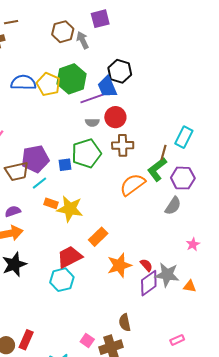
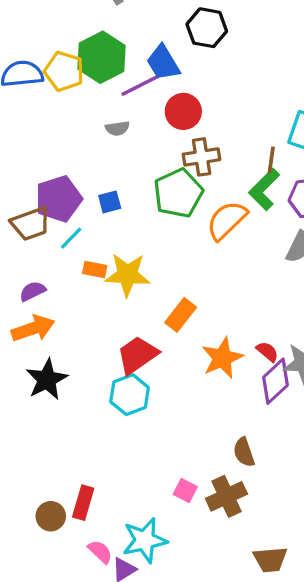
black hexagon: (120, 71) -> (207, 28), moved
gray semicircle: (92, 123) -> (117, 128), moved
green pentagon: (86, 153) -> (178, 193), moved

